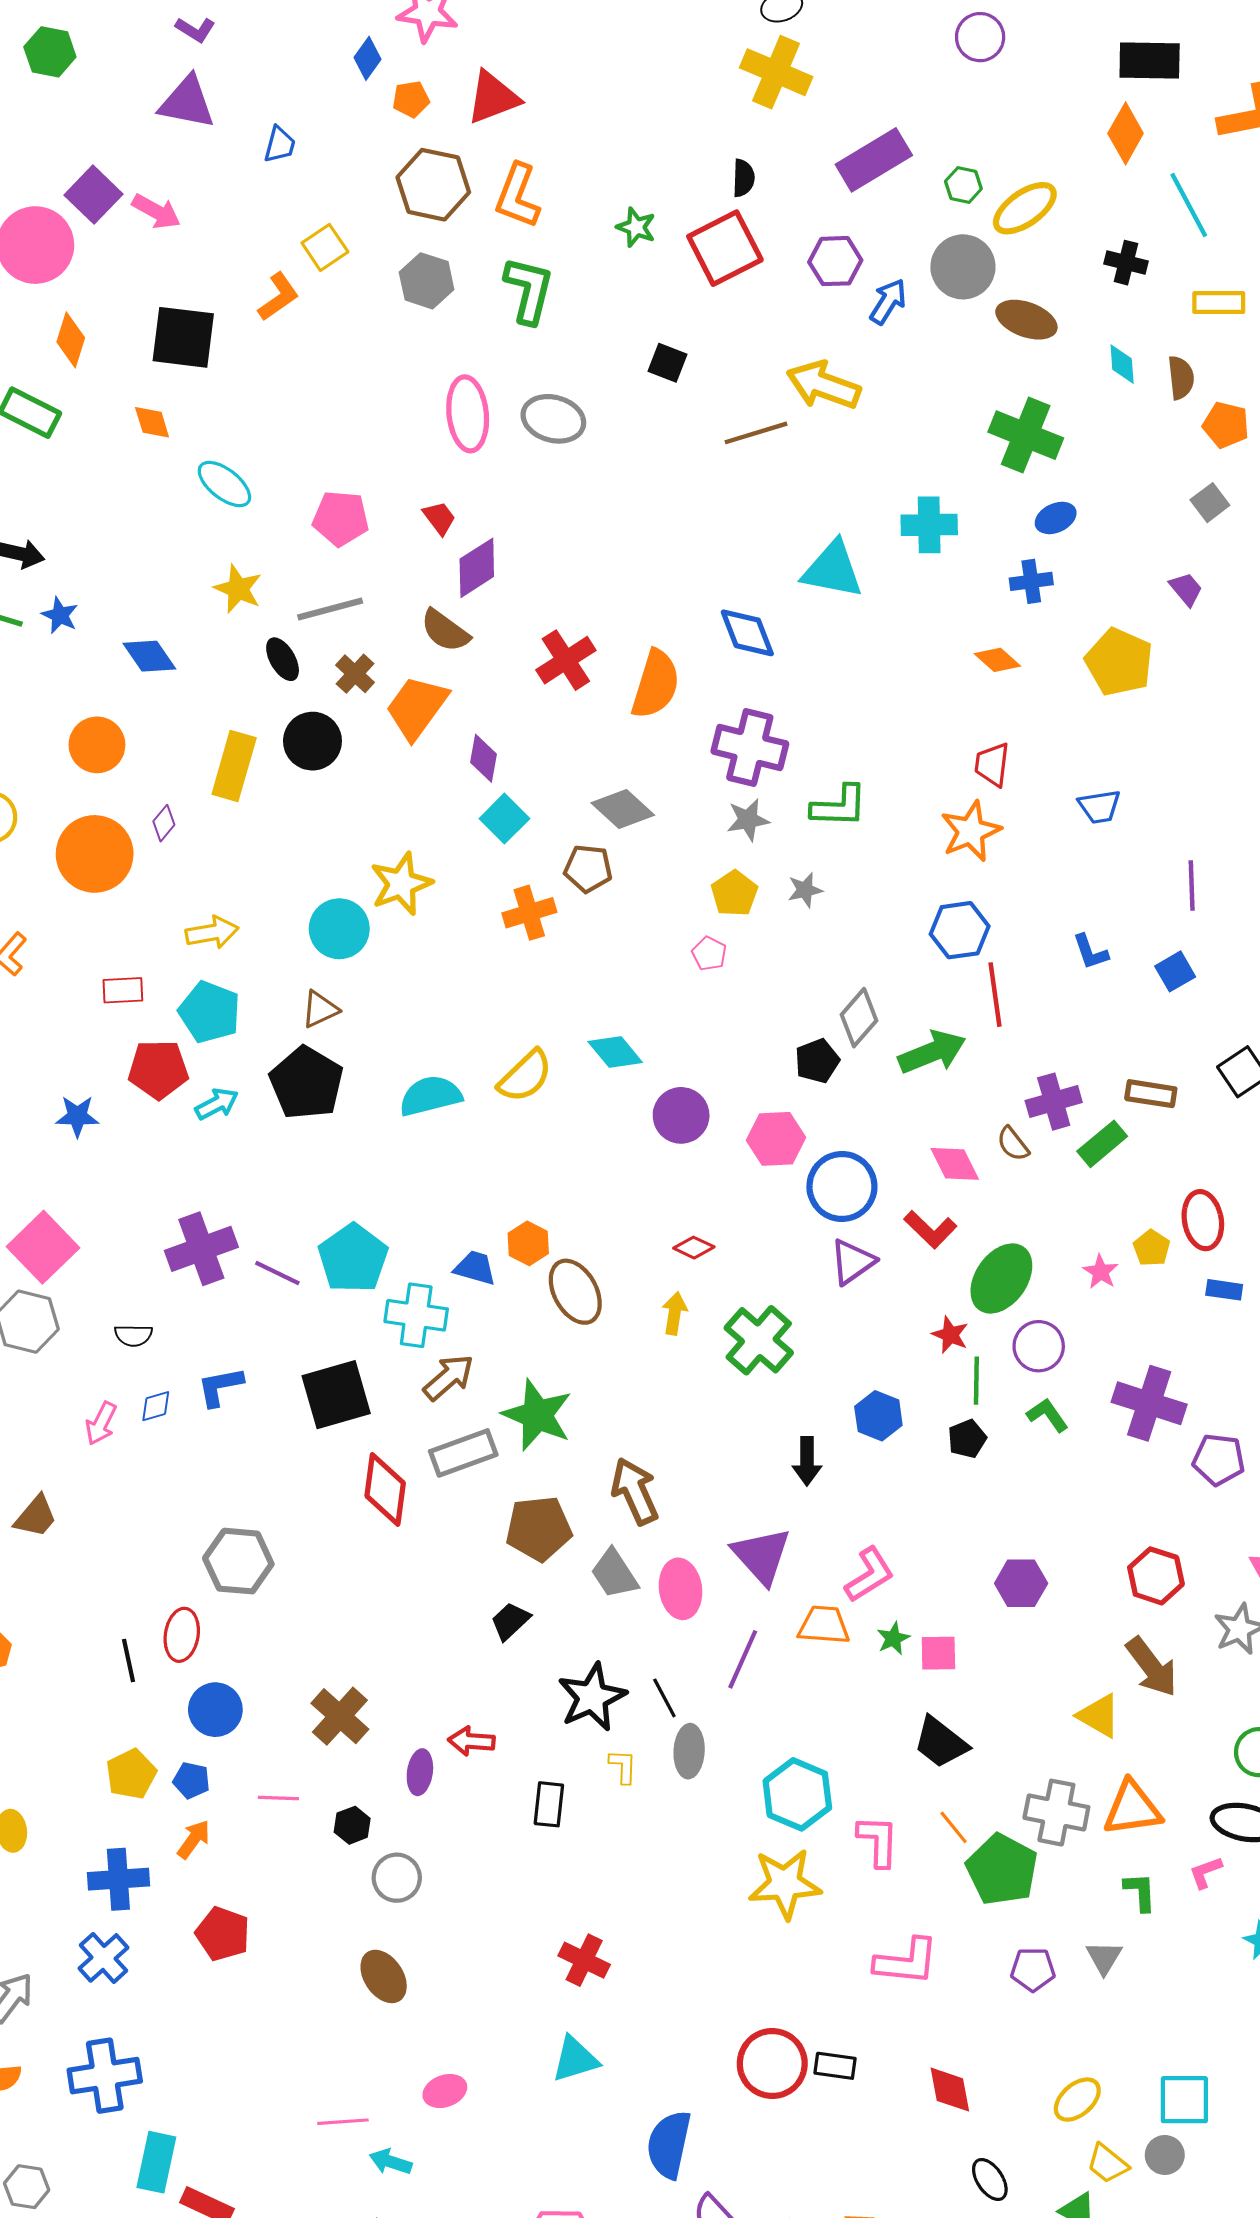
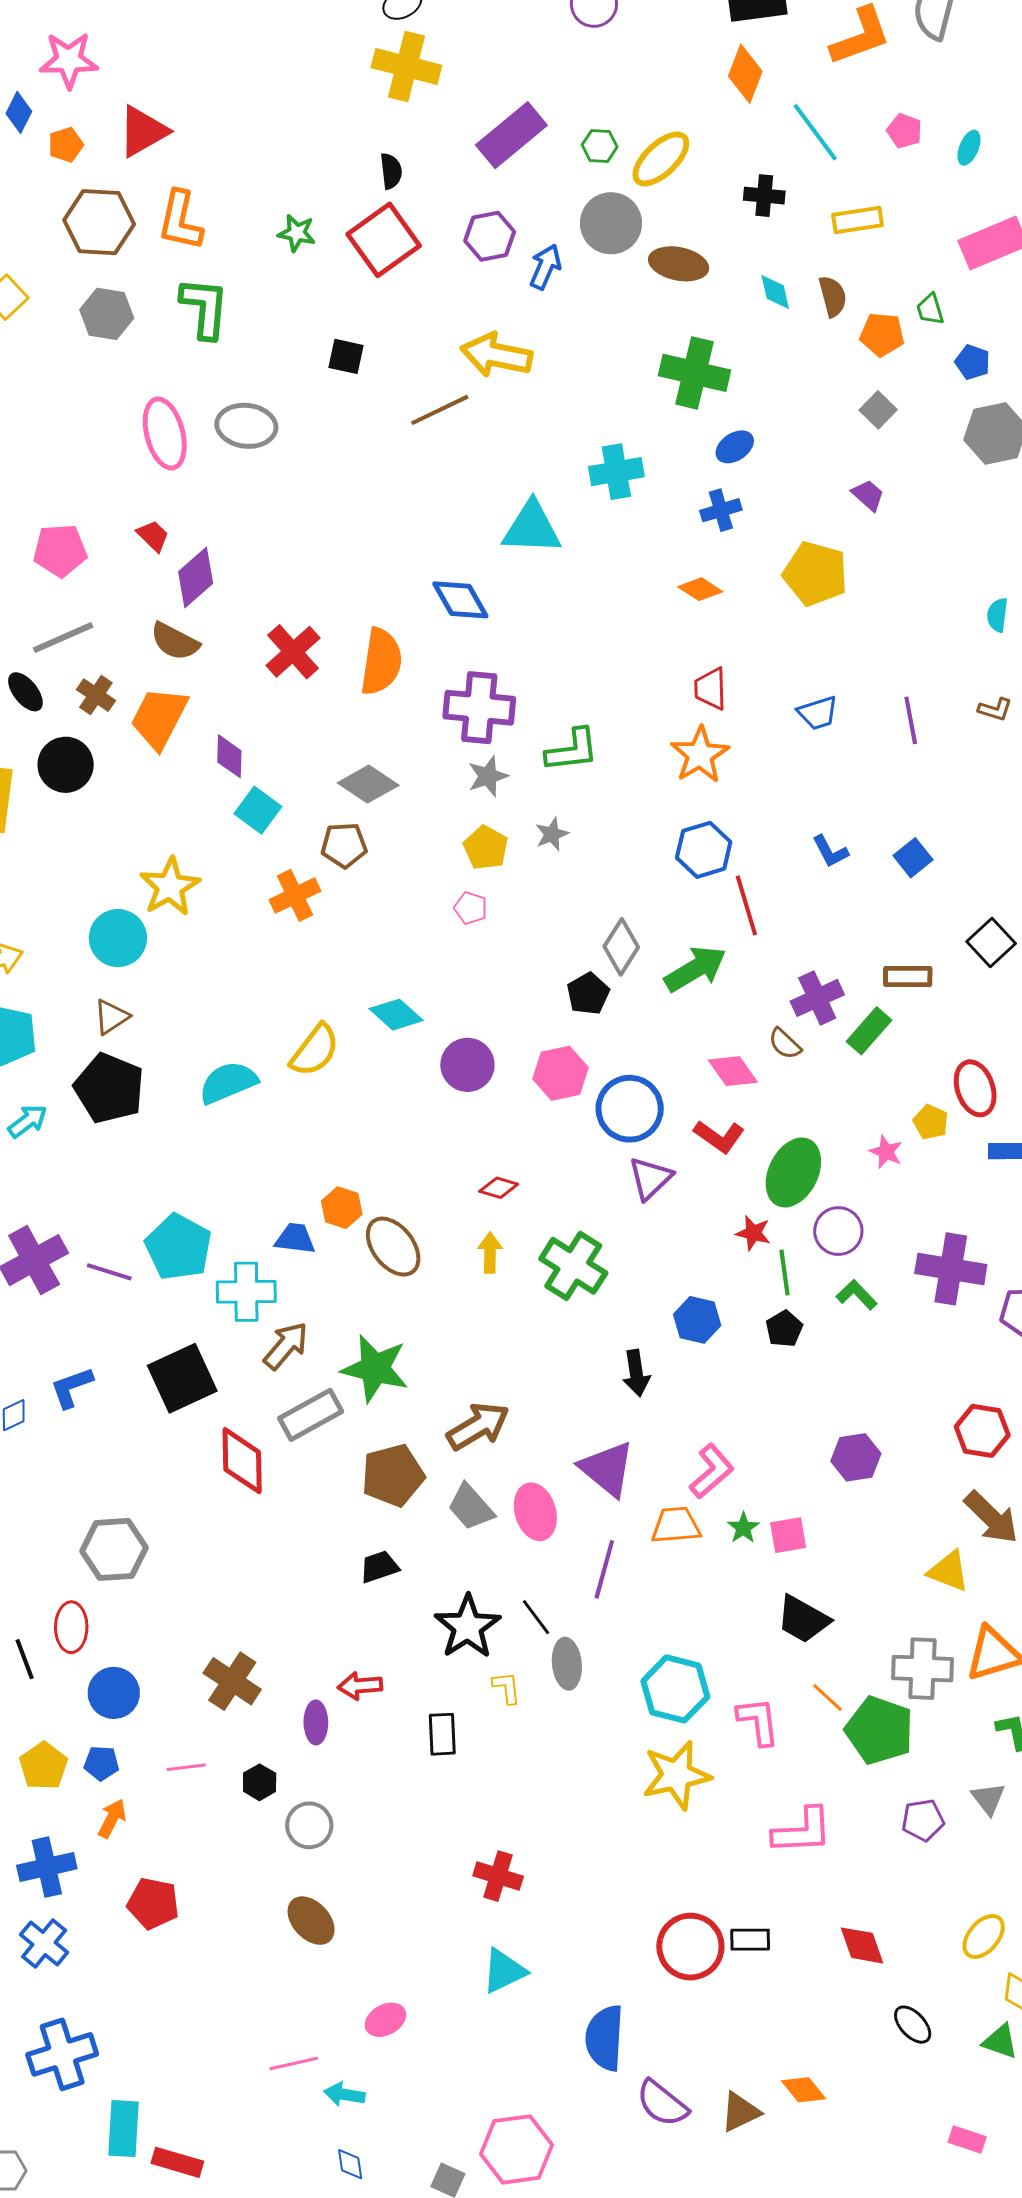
purple line: (1192, 885) -> (911, 720), moved
brown arrow: (635, 1491) -> (478, 1426), turned 92
black trapezoid: (510, 1621) -> (379, 1567), turned 33

